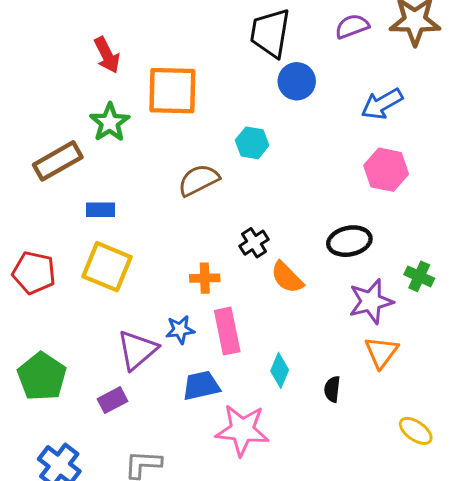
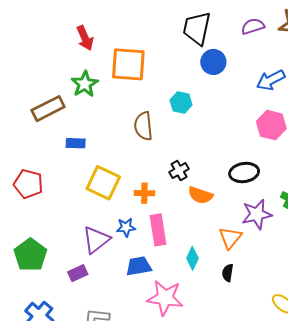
brown semicircle: (199, 180) -> (143, 126), turned -72
yellow square: (107, 267) -> (103, 183), moved
orange semicircle: (287, 277) -> (200, 195), turned -30
orange triangle: (381, 352) -> (230, 238), moved

